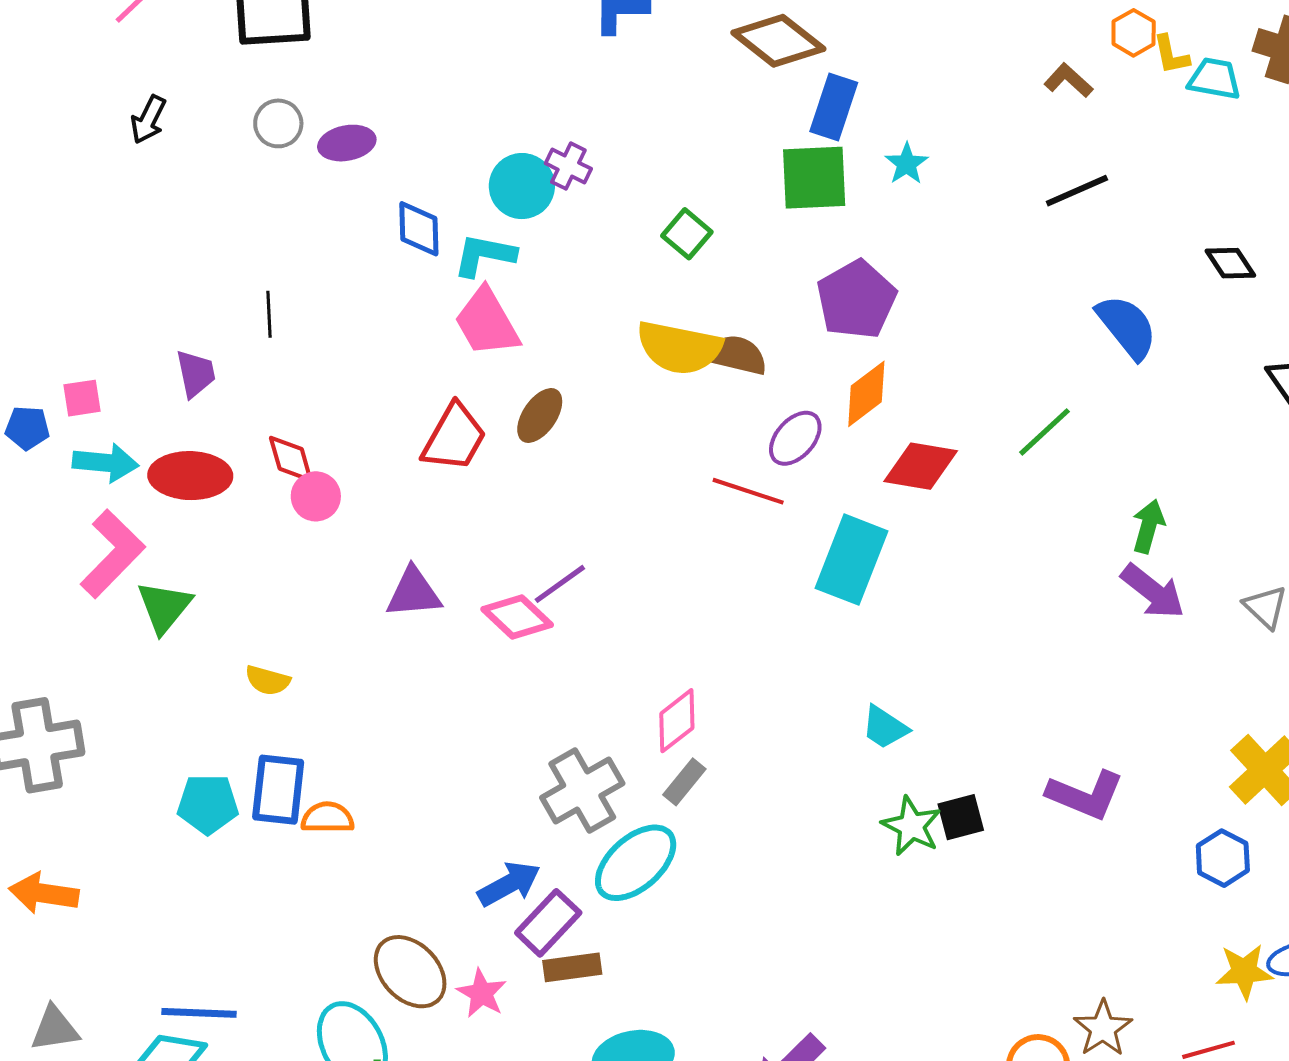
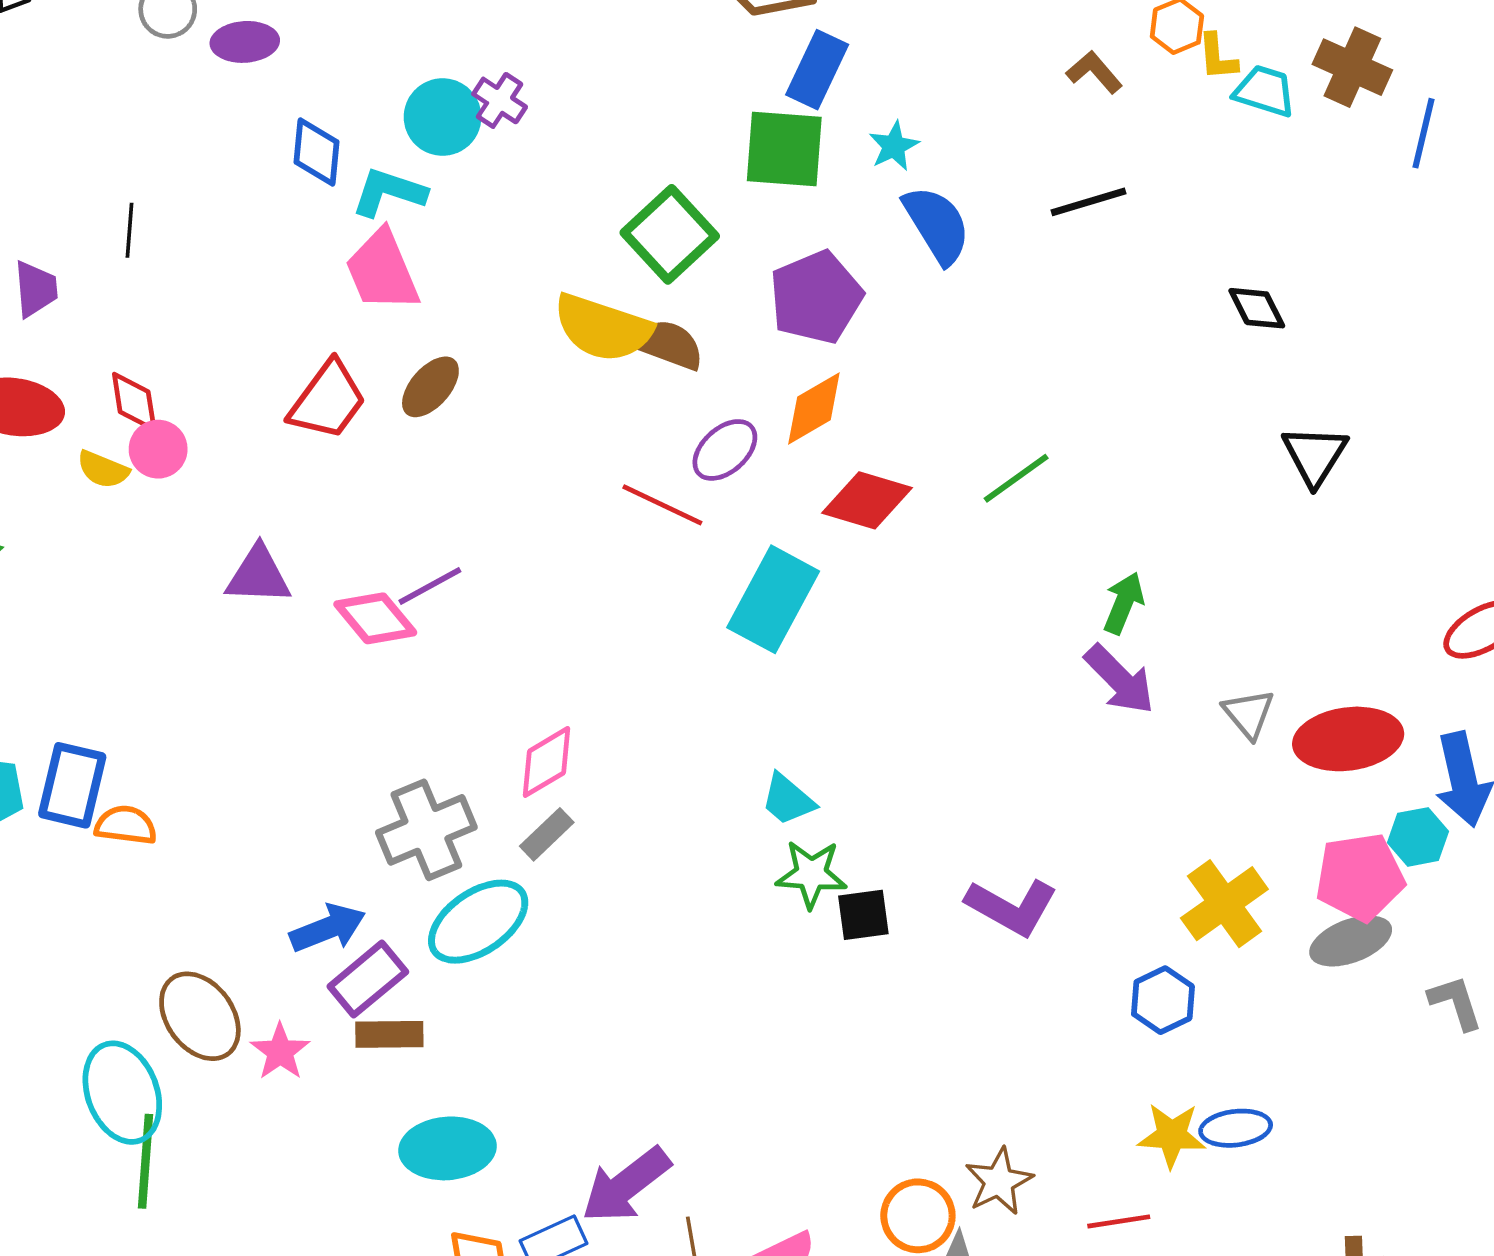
green square: (687, 234) -> (670, 234), moved, size x1.6
blue semicircle: (1127, 327) -> (937, 225), moved
yellow semicircle: (268, 680) -> (103, 470), moved
green star: (911, 826) -> (811, 874), moved, turned -30

